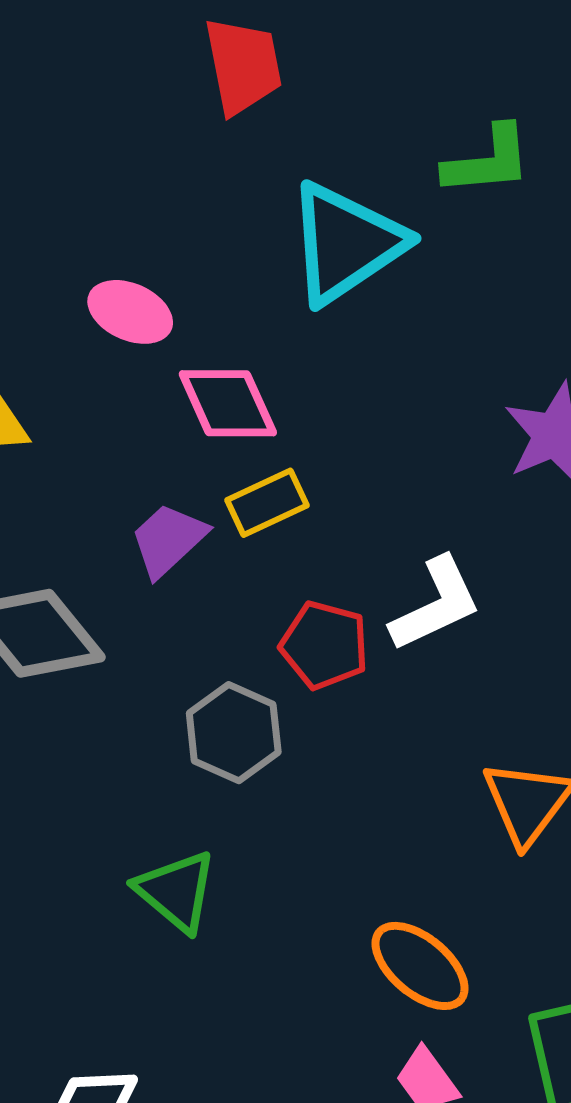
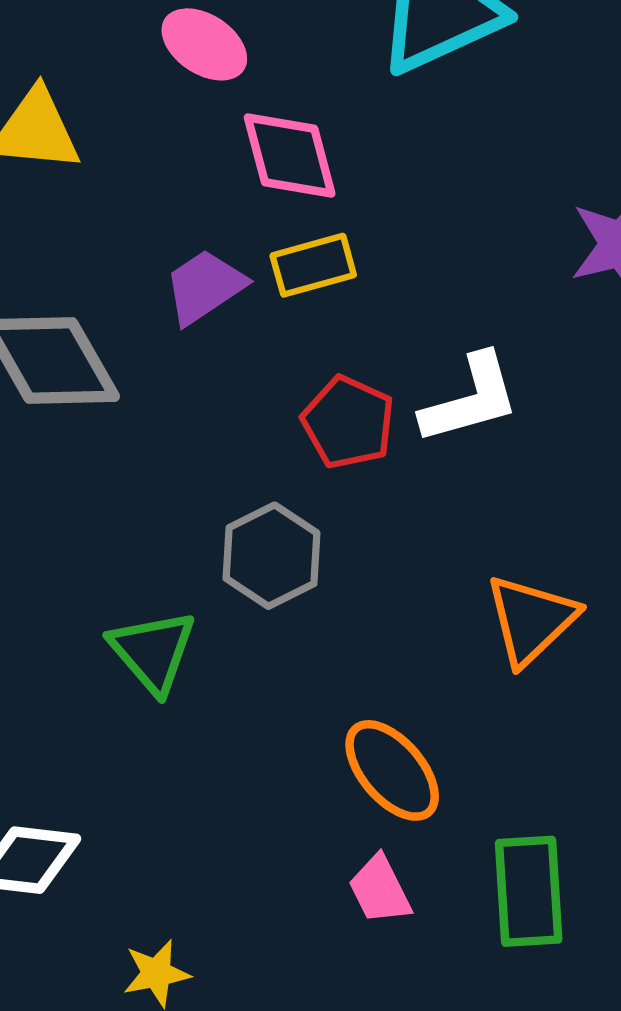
gray hexagon: (234, 733) -> (272, 556), moved

